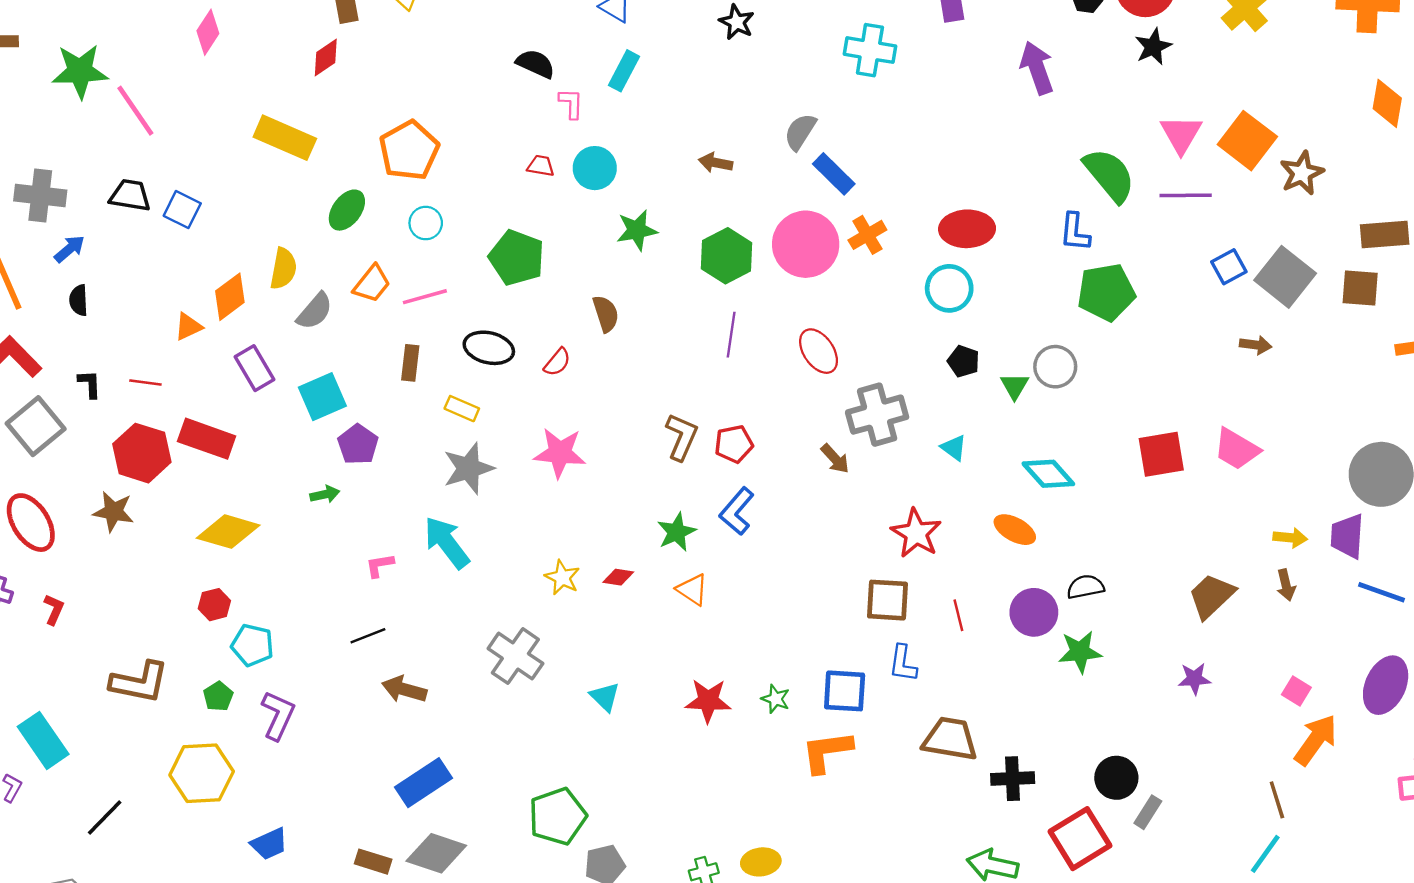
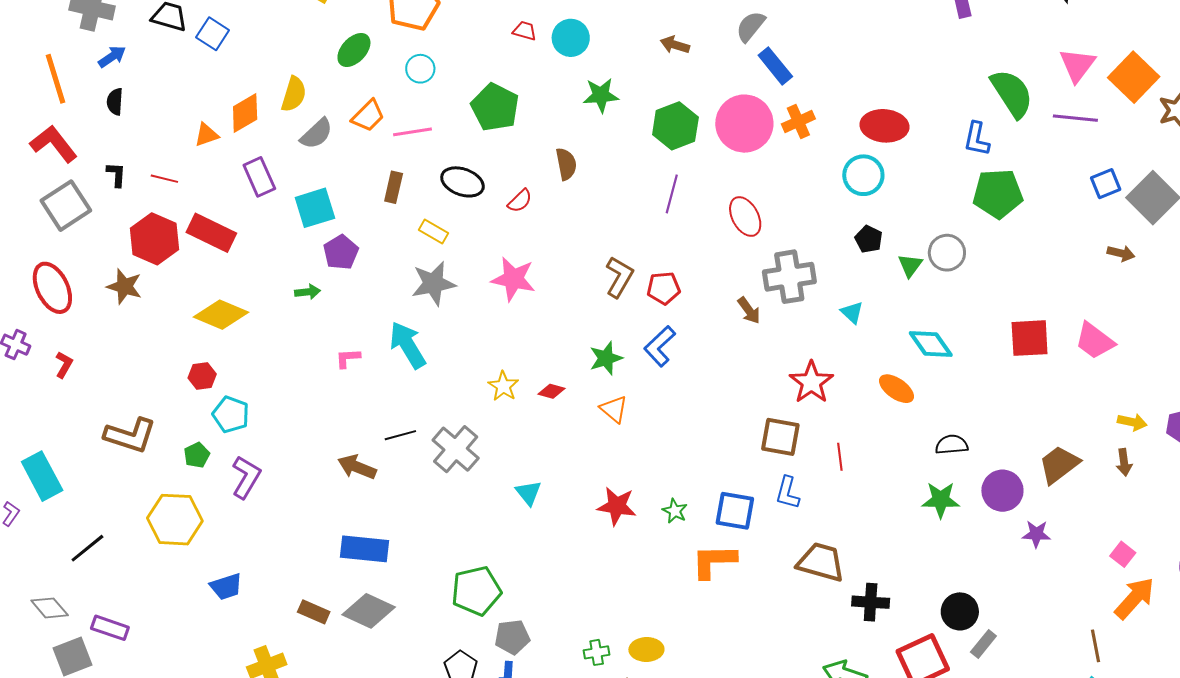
purple circle: (1034, 612) -> (1002, 491), moved
black line: (368, 636) -> (400, 435), moved
blue rectangle: (423, 783) -> (364, 549), turned 33

